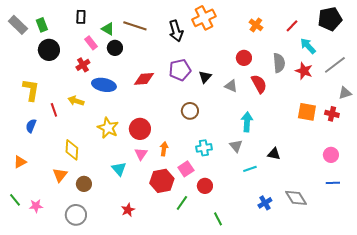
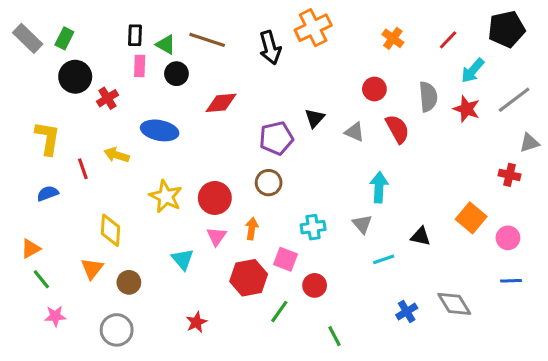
black rectangle: (81, 17) -> (135, 35), moved
green rectangle: (42, 25) -> (64, 38), turned 48
pink rectangle: (91, 43) -> (140, 66), turned 40
cyan arrow: (308, 46) -> (473, 71), turned -96
red cross: (83, 65) -> (107, 98), moved
purple pentagon: (180, 70) -> (276, 138), moved
red diamond: (144, 79) -> (221, 103), moved
brown circle: (190, 111) -> (269, 183), moved
orange square: (307, 112) -> (471, 218), moved, turned 30
blue semicircle: (31, 126) -> (48, 193), turned 48
pink square: (186, 169) -> (285, 259), turned -35
green line: (15, 200) -> (41, 279), moved

